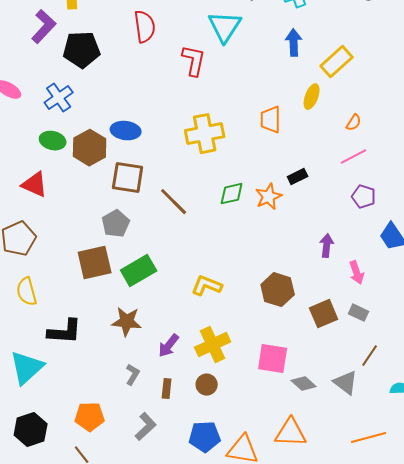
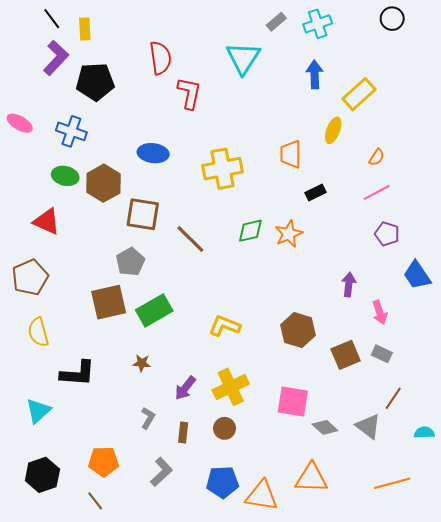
red L-shape: (194, 61) -> (189, 93), moved
blue cross: (59, 98) -> (71, 131), turned -36
blue ellipse: (126, 131) -> (153, 153), moved
black rectangle: (298, 177) -> (316, 192), moved
brown star: (127, 322) -> (142, 363), size x0.6
cyan triangle: (27, 368) -> (38, 411), size x0.7

